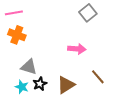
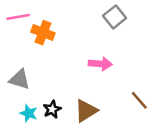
orange cross: (17, 35) -> (43, 33), moved
gray triangle: (29, 67) -> (20, 79), moved
brown line: (98, 77) -> (139, 100), moved

